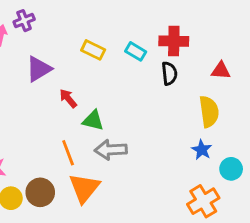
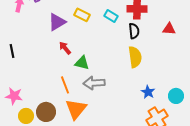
purple triangle: (39, 69) -> (57, 22), moved
yellow semicircle: (209, 112) -> (135, 57), moved
blue star: (202, 150) -> (148, 92), moved

